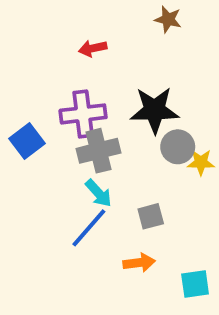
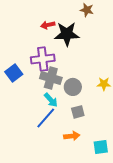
black star: (155, 110) -> (67, 34), moved
gray circle: (178, 147) -> (73, 87), moved
gray cross: (99, 151) -> (51, 78), turned 30

